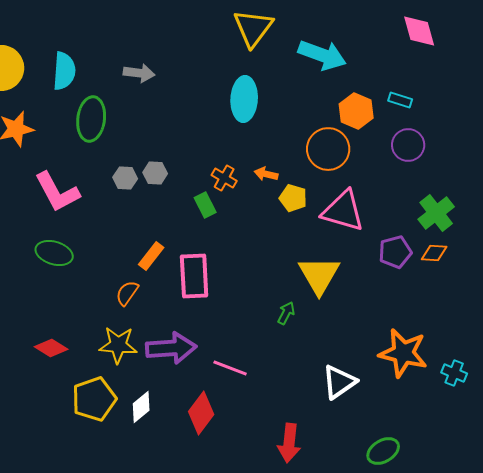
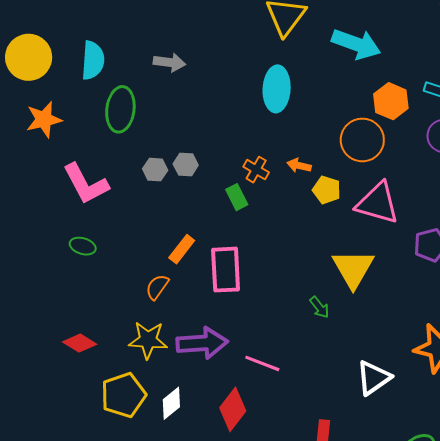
green ellipse: (54, 253) -> (83, 246), size x0.7
green arrow: (286, 313) -> (319, 307), turned 115

